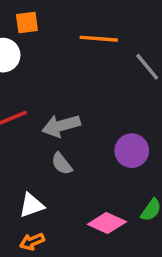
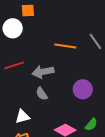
orange line: (99, 39) -> (65, 46), moved

